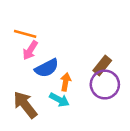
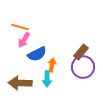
cyan arrow: (59, 100) -> (47, 79), turned 63
brown arrow: (25, 105) -> (20, 83), turned -50

